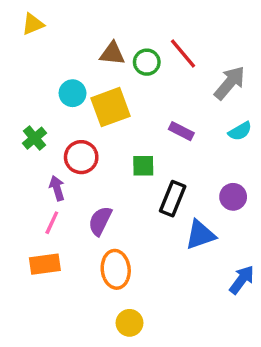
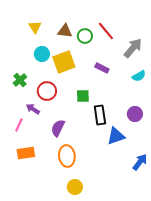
yellow triangle: (33, 24) -> (35, 27), moved, turned -40
purple rectangle: (181, 131) -> (102, 68), moved
purple arrow: (57, 188) -> (33, 109), turned -40
black rectangle: (173, 199) -> (100, 115), turned -30
pink line: (52, 223) -> (19, 125), moved

